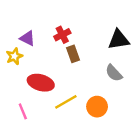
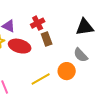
red ellipse: (41, 83) -> (20, 46), moved
orange circle: (97, 107) -> (67, 71), moved

